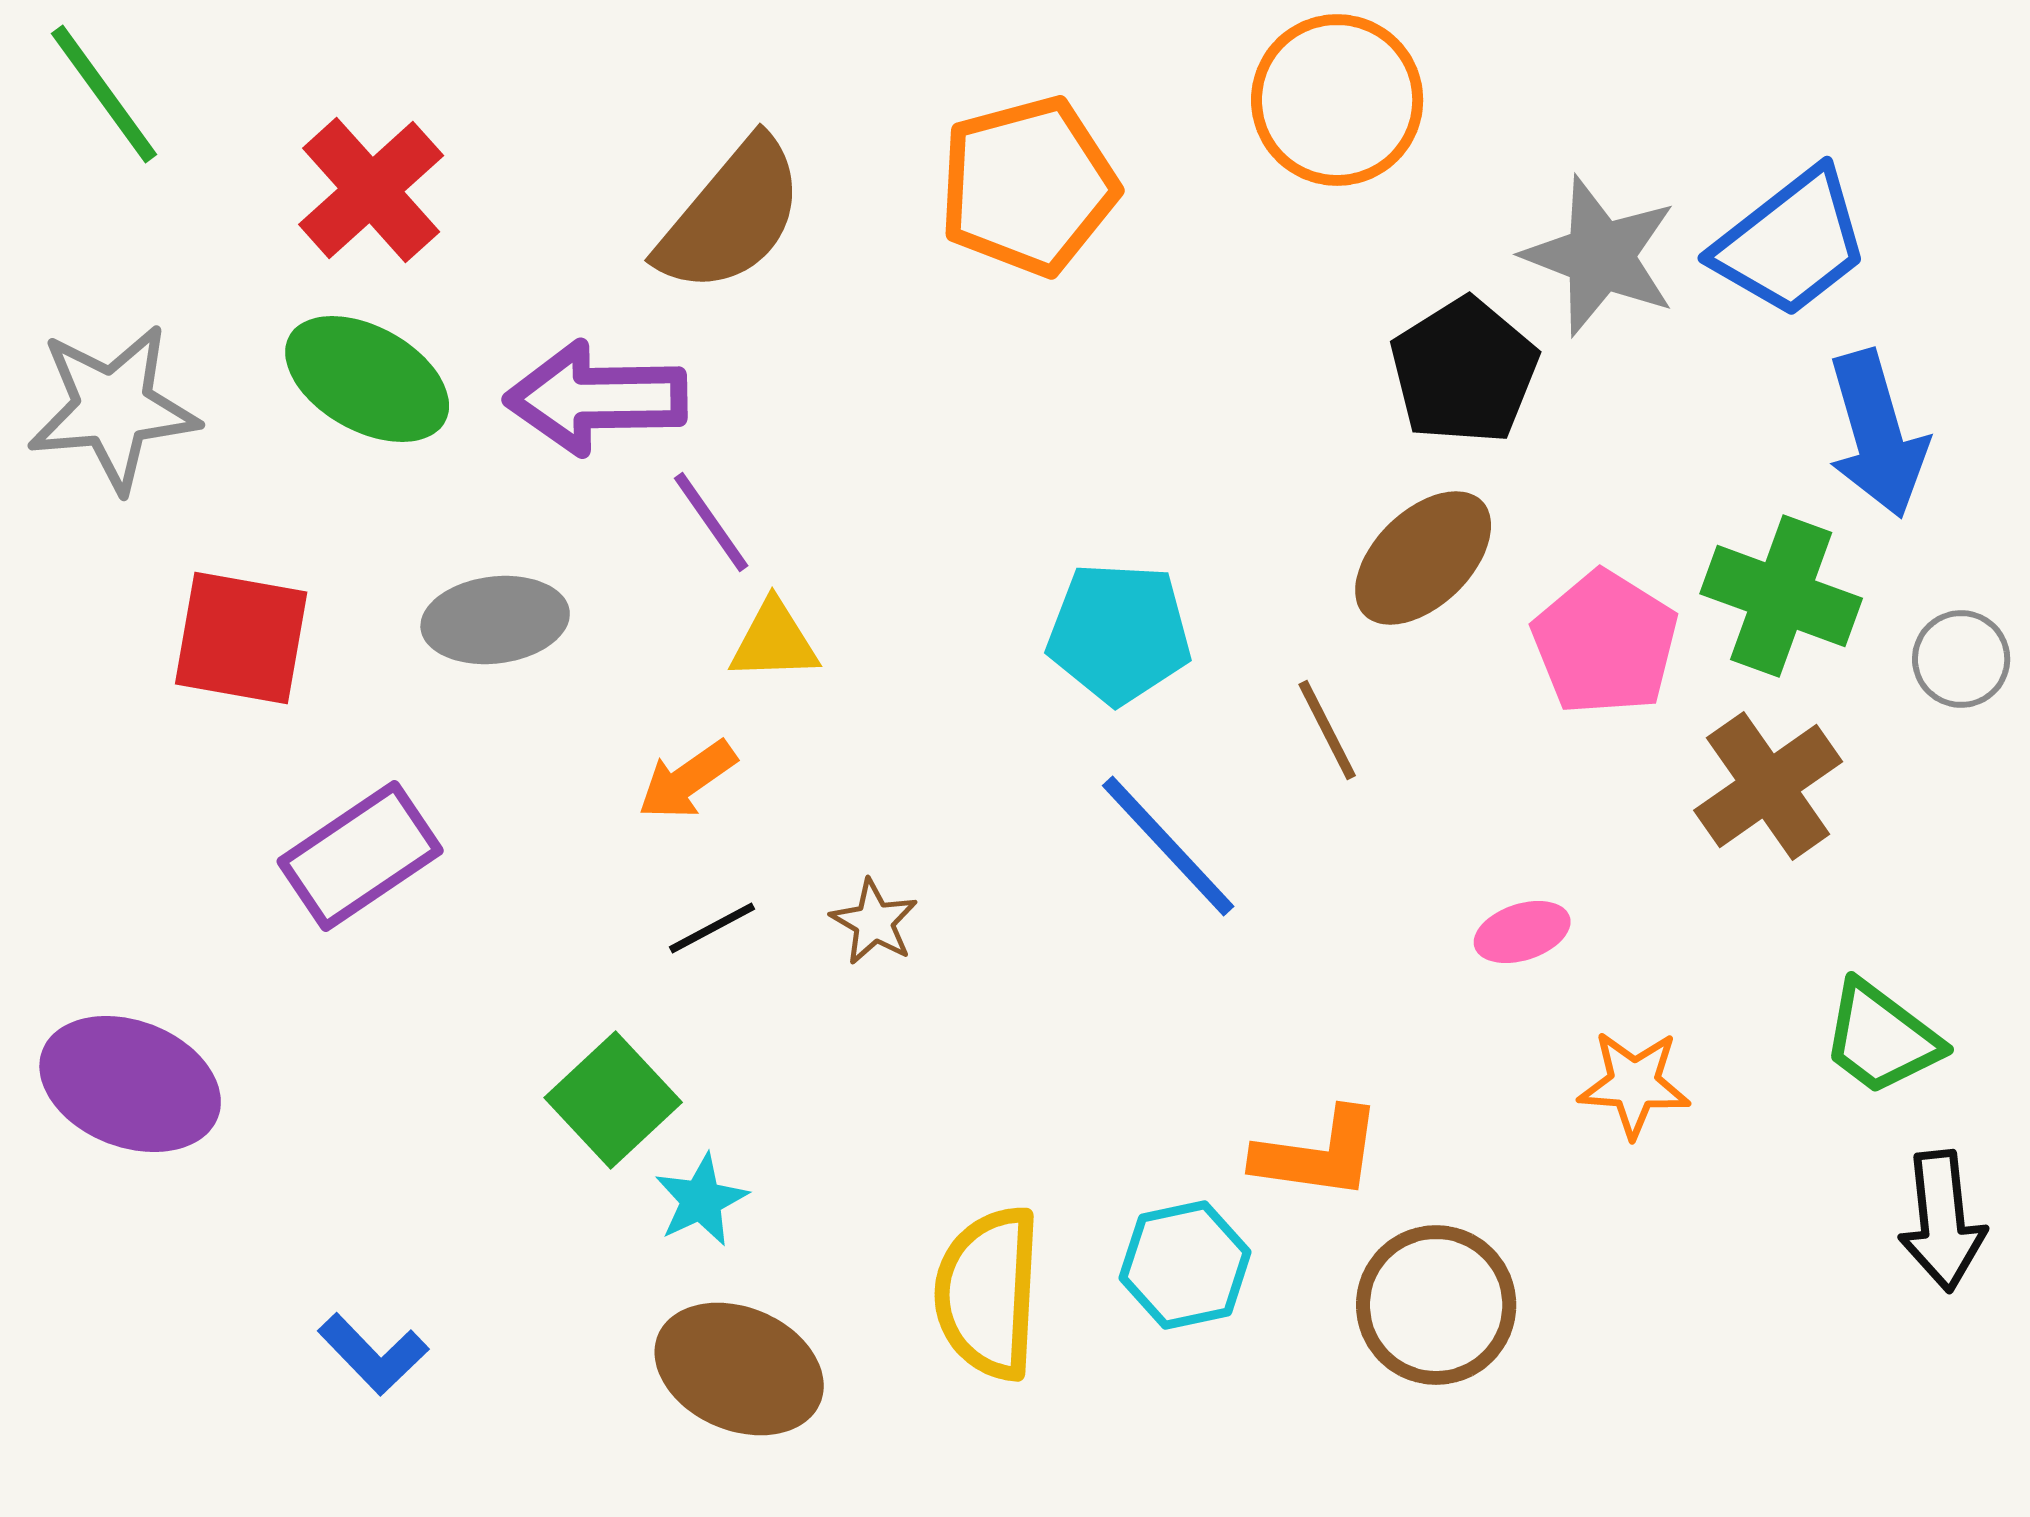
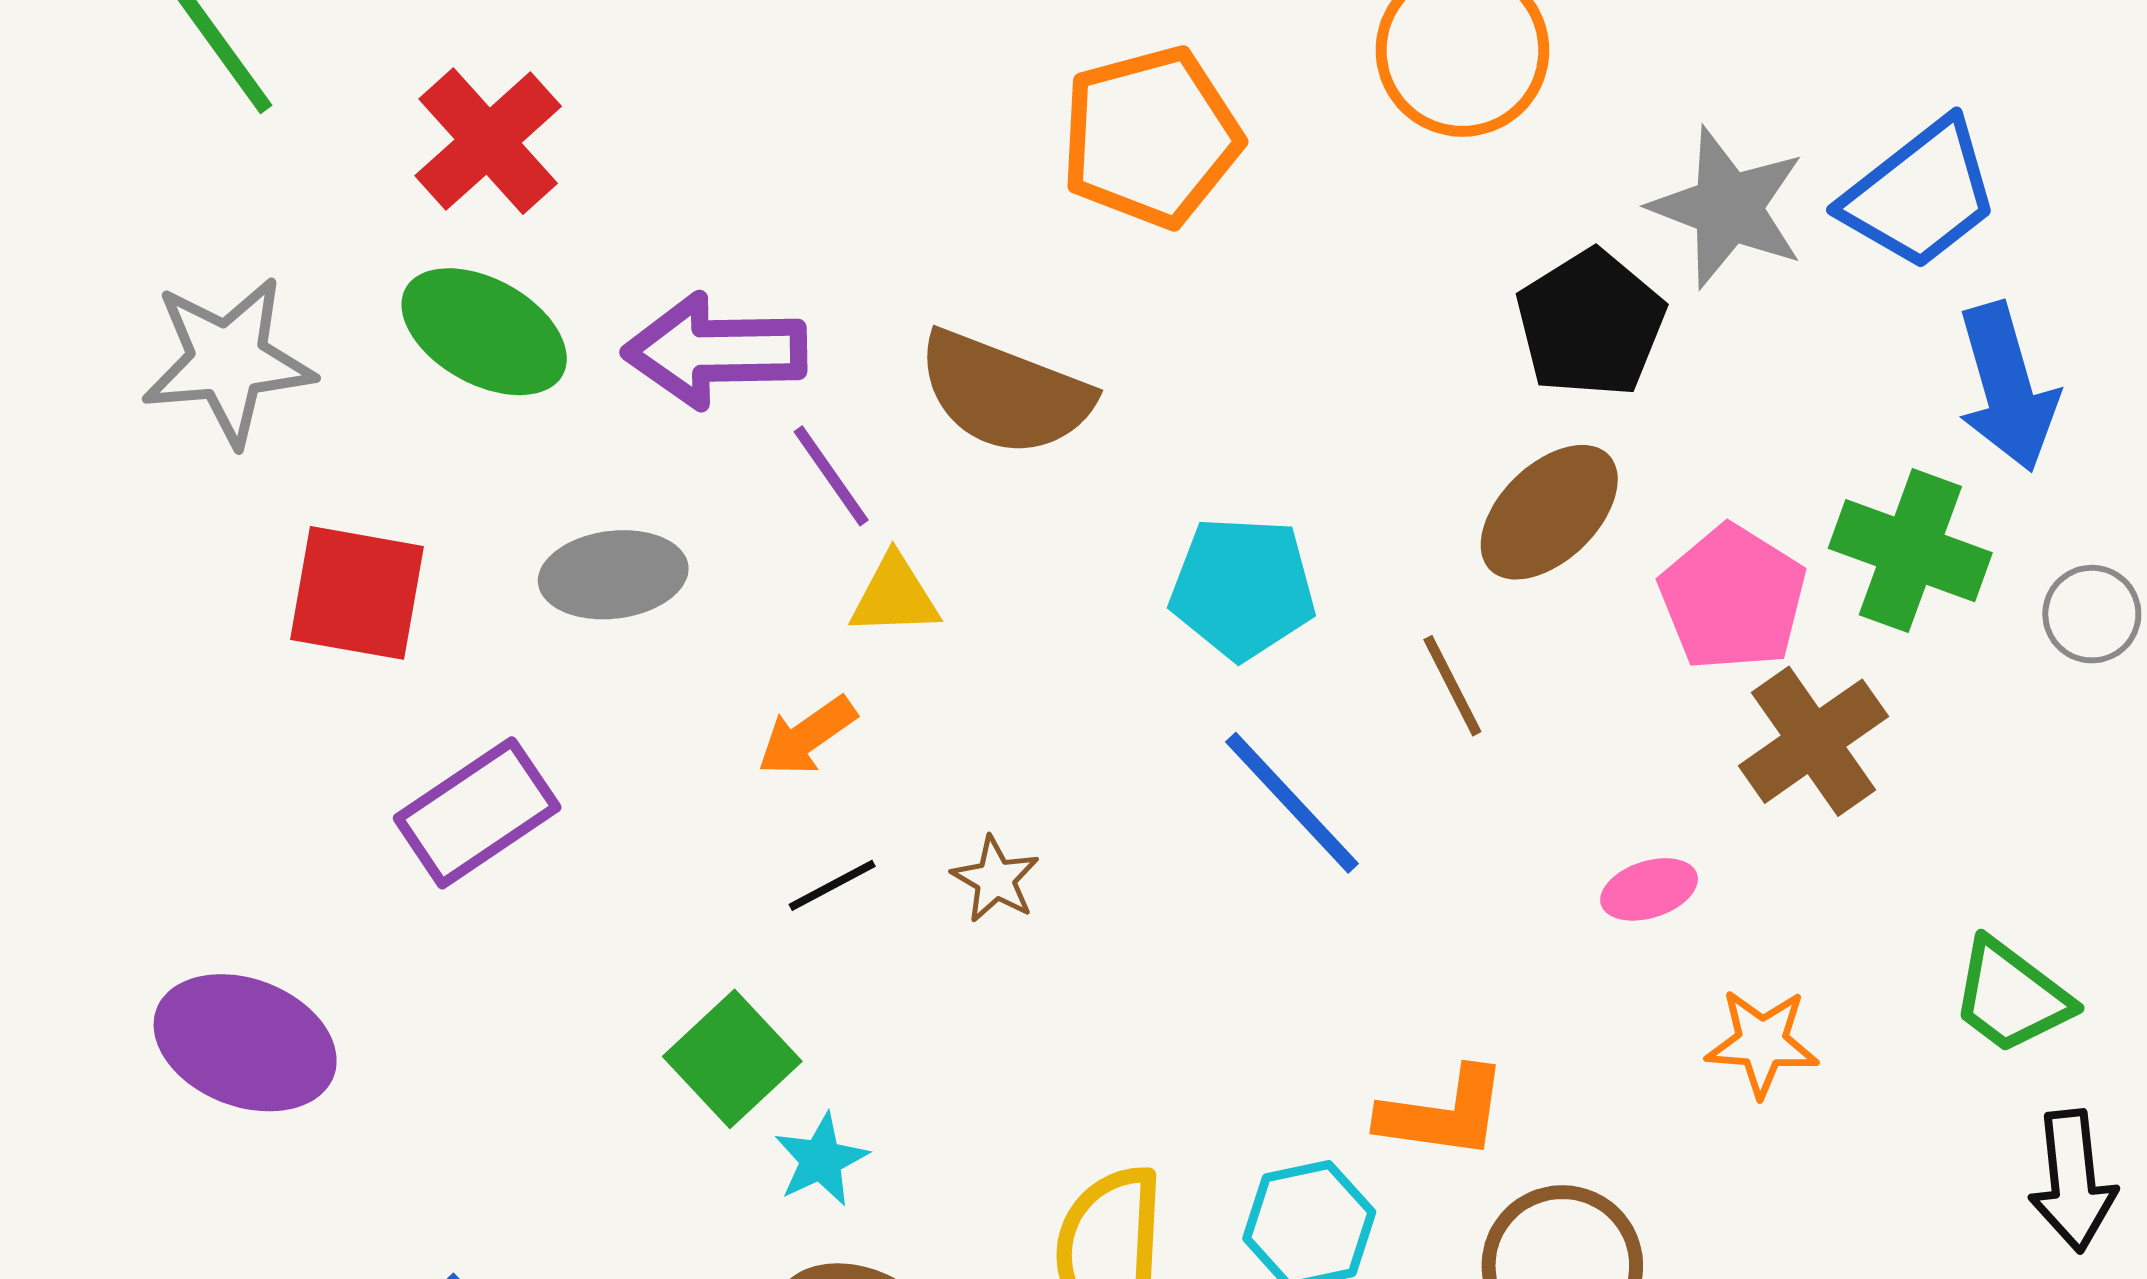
brown semicircle: (731, 216) -> (1005, 393), moved, turned 71
brown cross: (1768, 786) -> (1813, 741), moved

